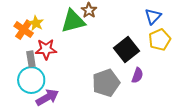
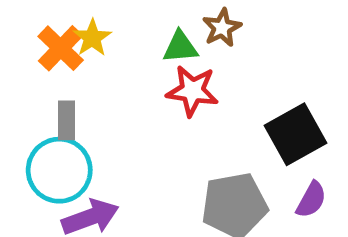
green triangle: (73, 21) -> (180, 47), size x0.6
red star: (46, 49) -> (192, 91), moved

